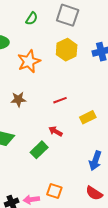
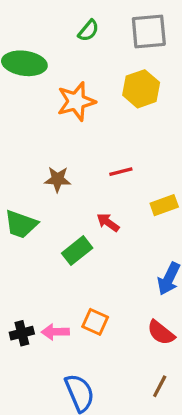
gray square: (68, 15) -> (149, 31), turned -30
brown star: (18, 99) -> (58, 179), moved

